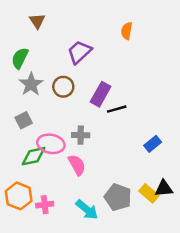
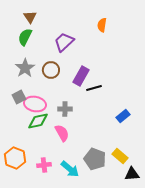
green semicircle: (20, 58) -> (25, 37), moved
pink ellipse: (51, 144) -> (35, 104), moved
green diamond: (34, 156) -> (38, 121), moved
black triangle: (164, 188) -> (132, 174), moved
pink cross: (45, 205) -> (44, 165), moved

